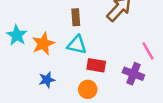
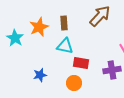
orange star: (43, 44) -> (39, 27), moved
purple cross: (133, 74) -> (112, 70), turned -30

